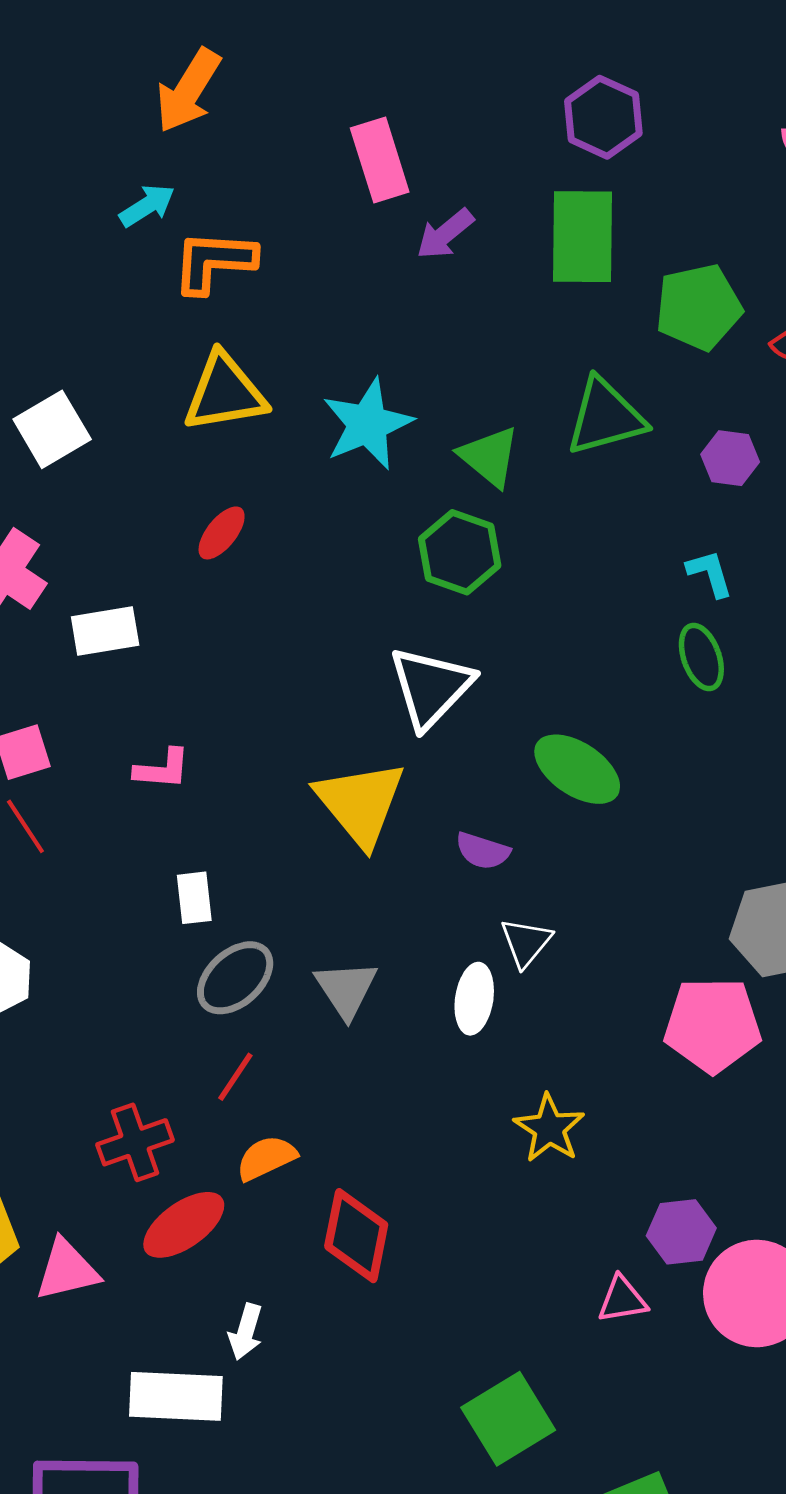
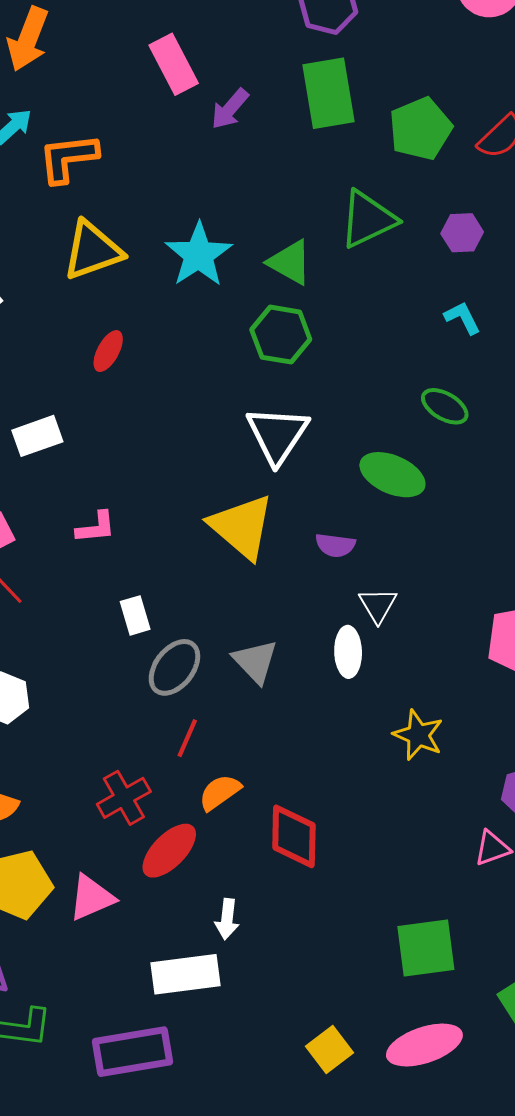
green ellipse: (701, 657) -> (445, 406), moved, turned -30
green square: (508, 1419) -> (426, 948), turned 34

